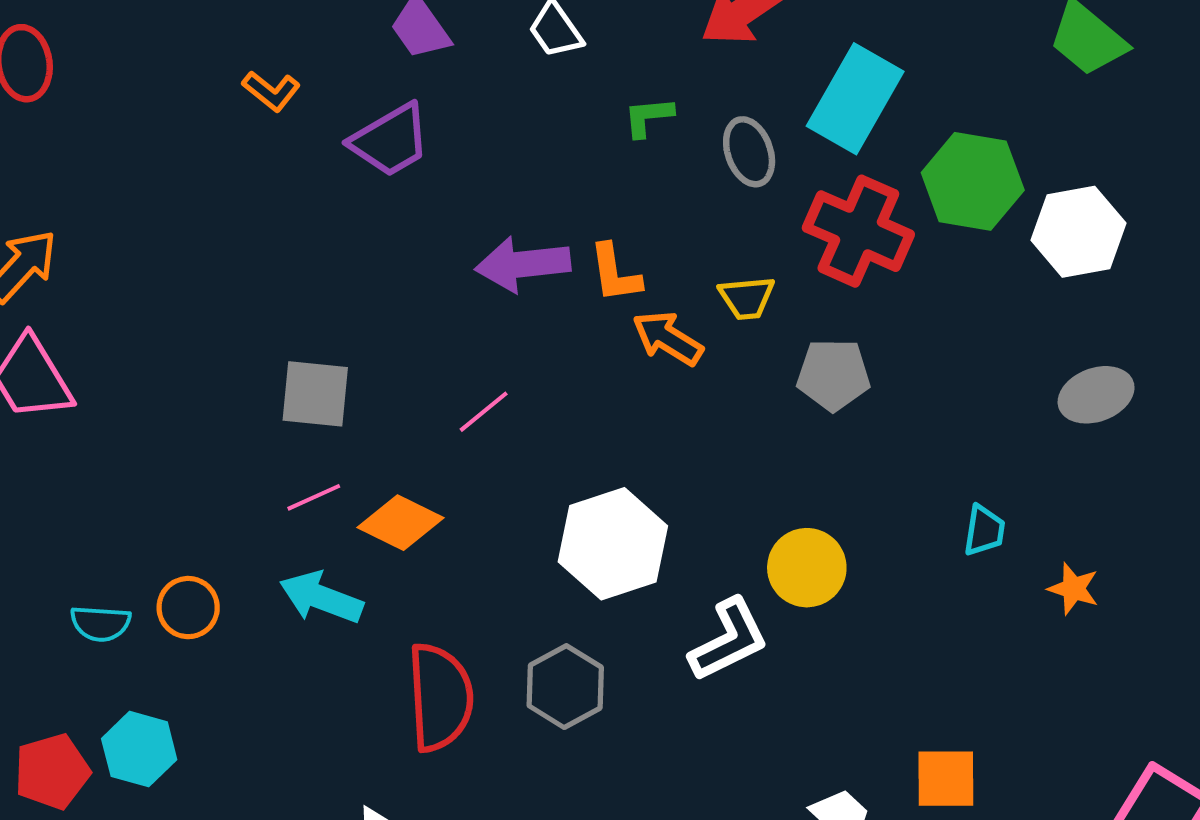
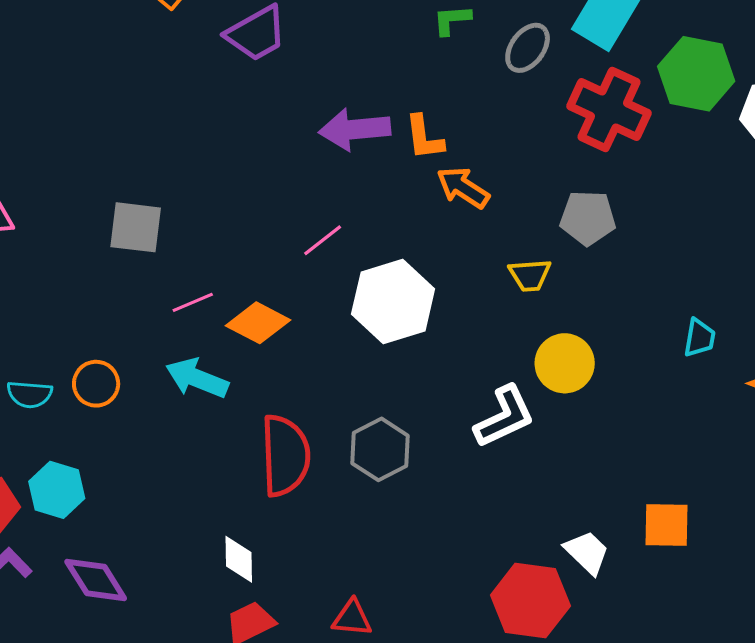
gray ellipse: (749, 152) -> (528, 48), turned 54
yellow trapezoid: (747, 298) -> (530, 275), moved
gray square: (315, 394) -> (136, 227), moved
white hexagon: (613, 544) -> (393, 301), moved

